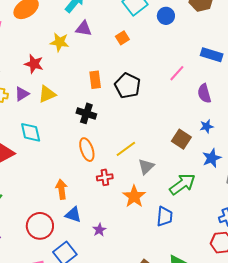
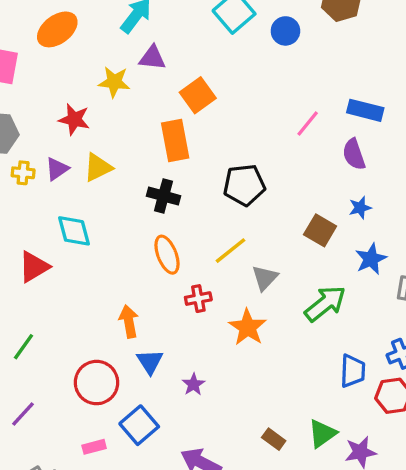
orange square: (122, 38) -> (198, 95), moved, size x1.5
blue rectangle: (212, 55) -> (365, 110), moved
orange rectangle: (95, 80) -> (175, 140), size x1.4
black pentagon: (128, 86) -> (244, 185), moved, turned -30
blue triangle: (73, 215) -> (150, 362), turned 42
blue trapezoid: (165, 216) -> (353, 371), moved

